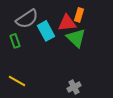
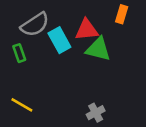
orange rectangle: (79, 15) -> (122, 14), moved
green triangle: (76, 38) -> (98, 49), turned -30

